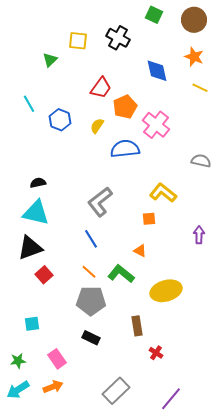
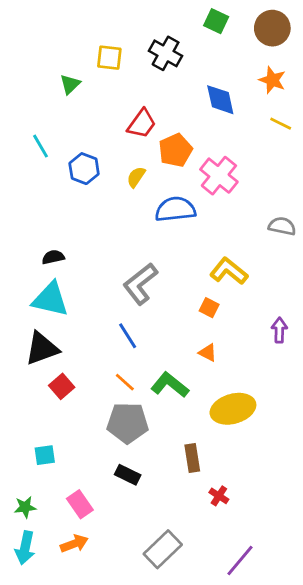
orange square: (149, 219) -> (209, 308), turned 32
orange triangle: (140, 251) -> (208, 353), moved
cyan arrow: (18, 390) -> (25, 548), turned -45

